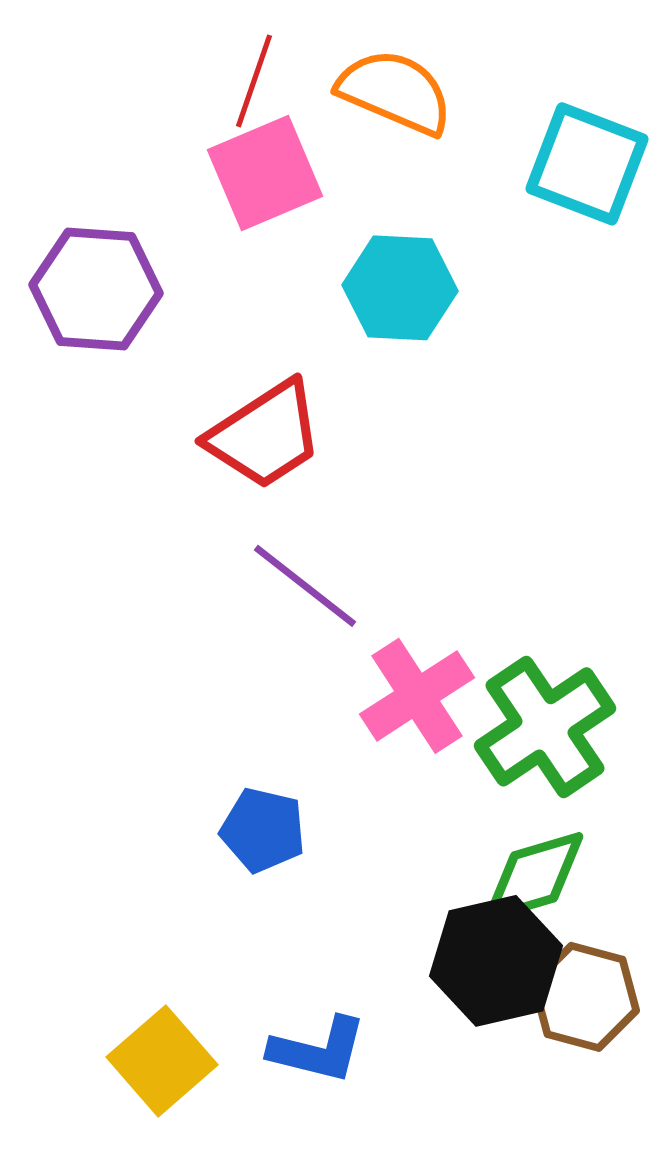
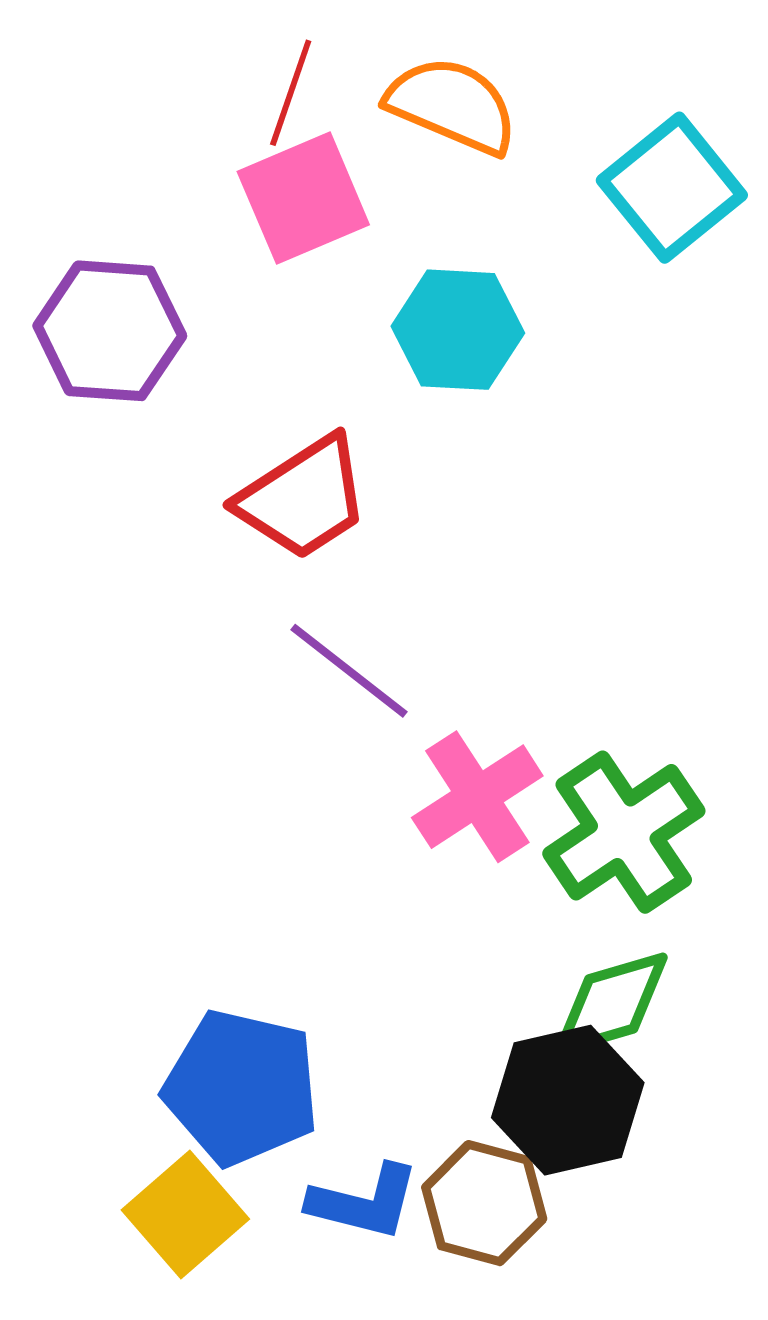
cyan square: (587, 164) -> (672, 188), turned 30
blue pentagon: (263, 830) -> (241, 1087), moved, size x1.6
brown hexagon: (585, 997) -> (484, 1203), moved

